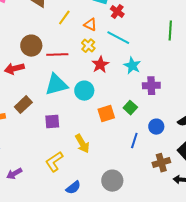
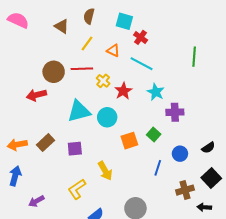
yellow cross: (88, 46) -> (103, 81), moved
red line: (57, 55) -> (82, 69), moved
brown rectangle: (23, 105) -> (45, 143), moved

